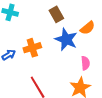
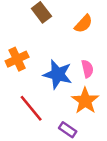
blue star: (66, 39) -> (58, 74), moved

